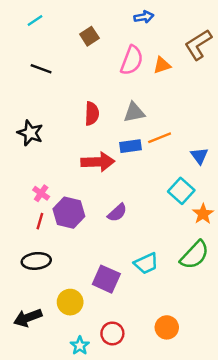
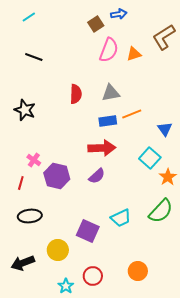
brown square: (89, 36) -> (96, 24), moved
red arrow: (98, 162) -> (102, 148), moved
red line: (40, 221) -> (21, 183), moved

